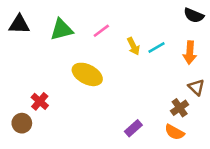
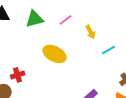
cyan line: (157, 47) -> (109, 50), moved
red cross: (40, 101) -> (18, 75), turned 32

